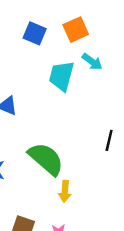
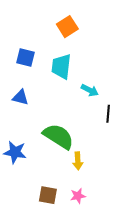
blue square: (35, 33) -> (26, 57), moved
cyan arrow: (92, 62) -> (90, 90), moved

